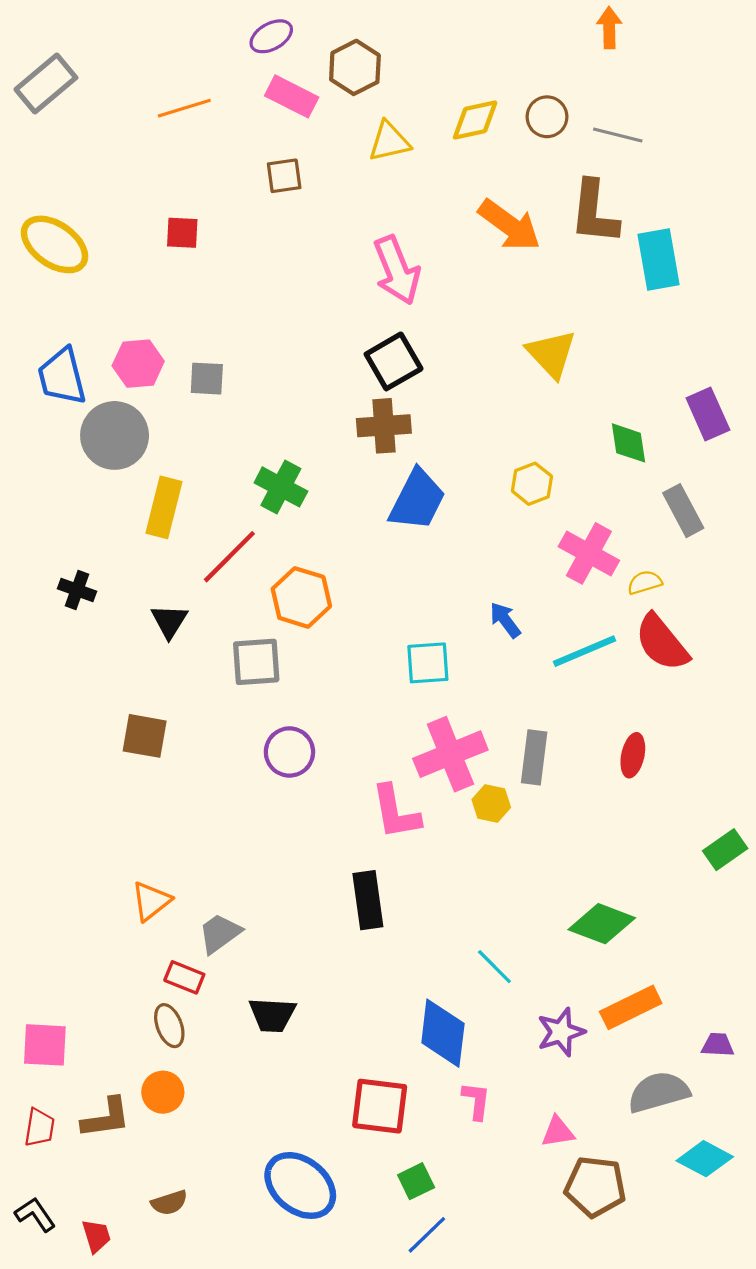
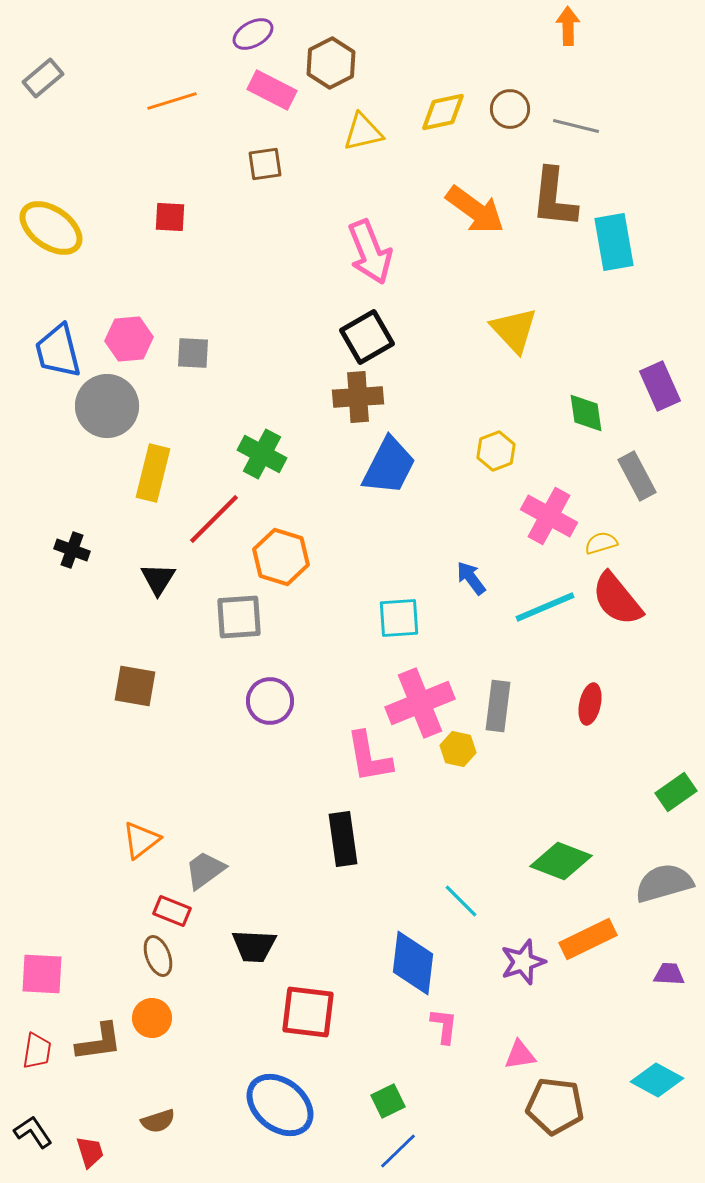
gray rectangle: (46, 84) -> (43, 78), size x0.7
gray semicircle: (659, 1092) -> (664, 883), moved
red square: (380, 1106) -> (308, 1012), moved

